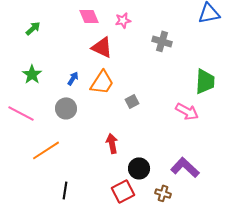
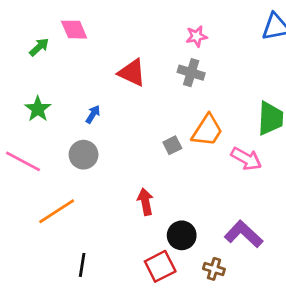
pink diamond: (89, 16) -> (74, 30), moved
pink star: (123, 20) -> (196, 36), moved
gray cross: (162, 41) -> (191, 73), moved
orange trapezoid: (102, 82) -> (207, 130), moved

